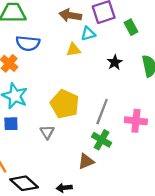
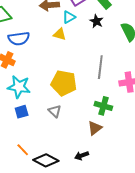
yellow triangle: (73, 50) -> (60, 34), turned 40
black star: (115, 62) -> (96, 21), moved
gray line: (102, 112) -> (100, 67), moved

